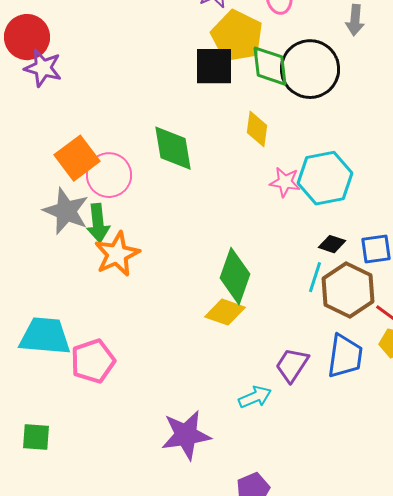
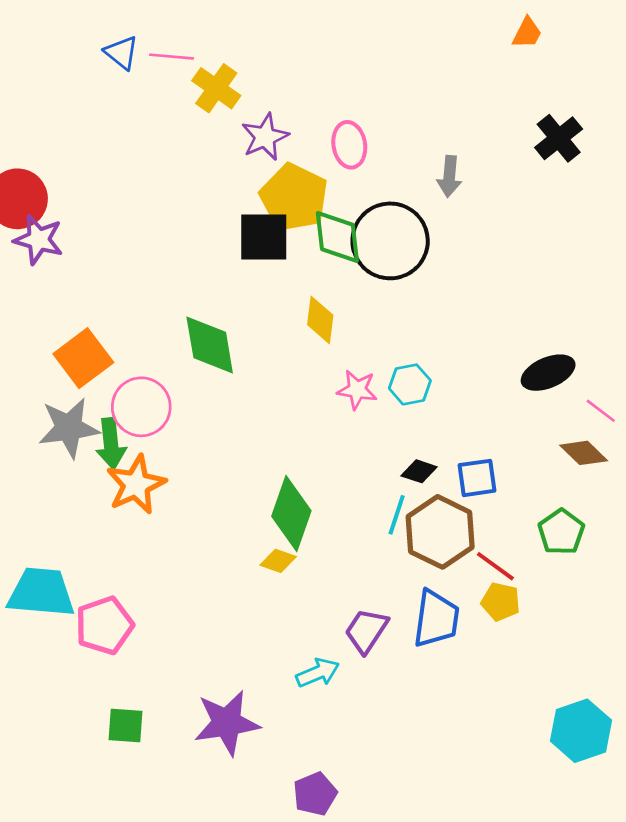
pink circle: (109, 175) -> (141, 407), moved
cyan hexagon: (325, 178) -> (410, 384), size x0.6
gray star: (66, 211) -> (69, 428), turned -30
yellow diamond: (225, 312) -> (278, 561), size x0.7
green square: (36, 437) -> (125, 725), moved

